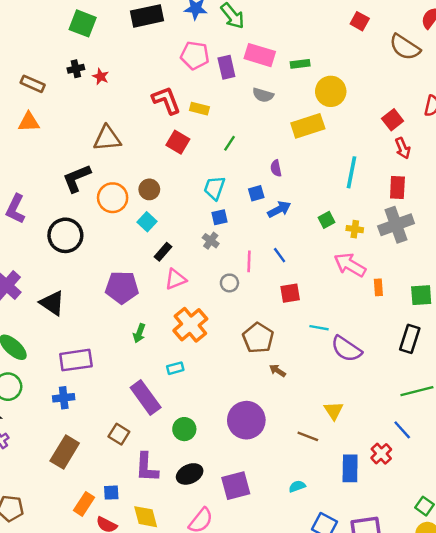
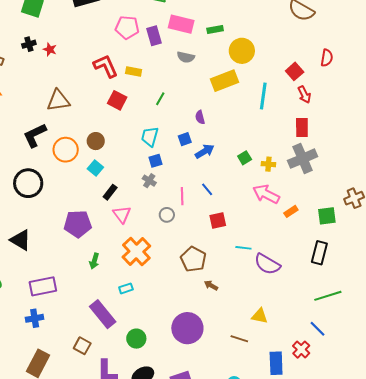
cyan line: (352, 172) -> (263, 96), moved
pink triangle: (176, 279) -> (122, 214), turned -42
orange rectangle: (378, 287) -> (291, 211), turned 64
yellow triangle: (334, 411) -> (260, 316), turned -42

